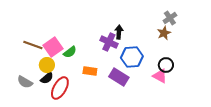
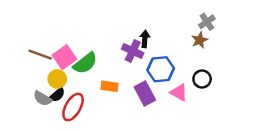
green semicircle: (70, 52) -> (85, 63), size x1.5
pink triangle: (160, 76) -> (179, 92), moved
purple rectangle: (119, 77) -> (145, 94), turned 30
gray semicircle: (25, 82) -> (43, 98), moved

